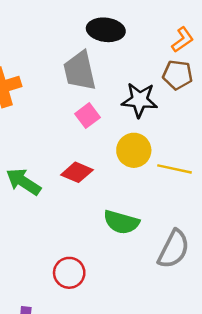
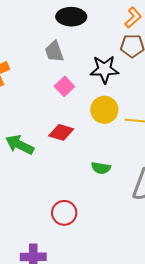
gray trapezoid: (80, 71) -> (54, 52), size x0.7
green semicircle: (121, 222) -> (101, 168), size x0.7

